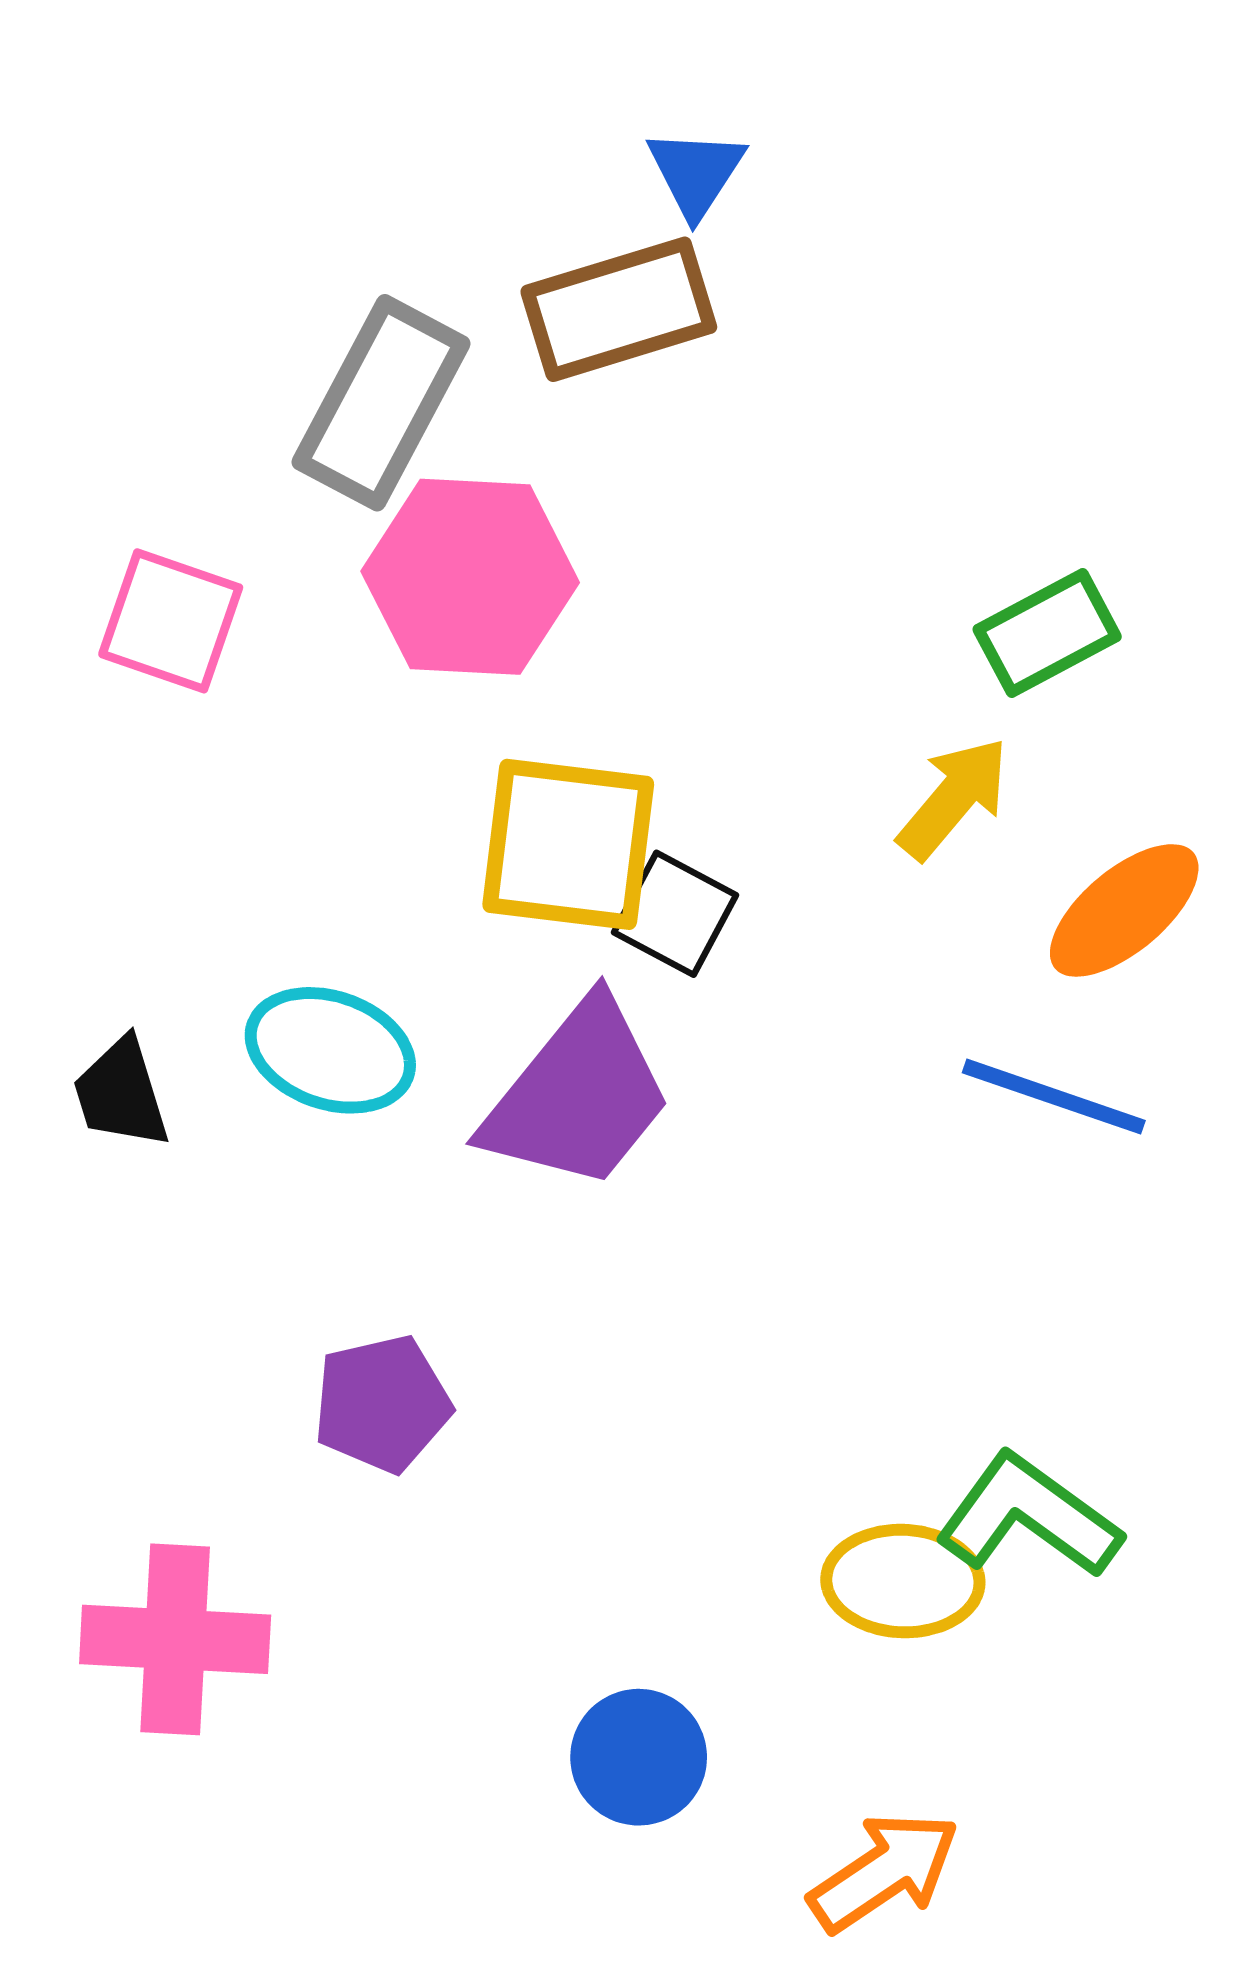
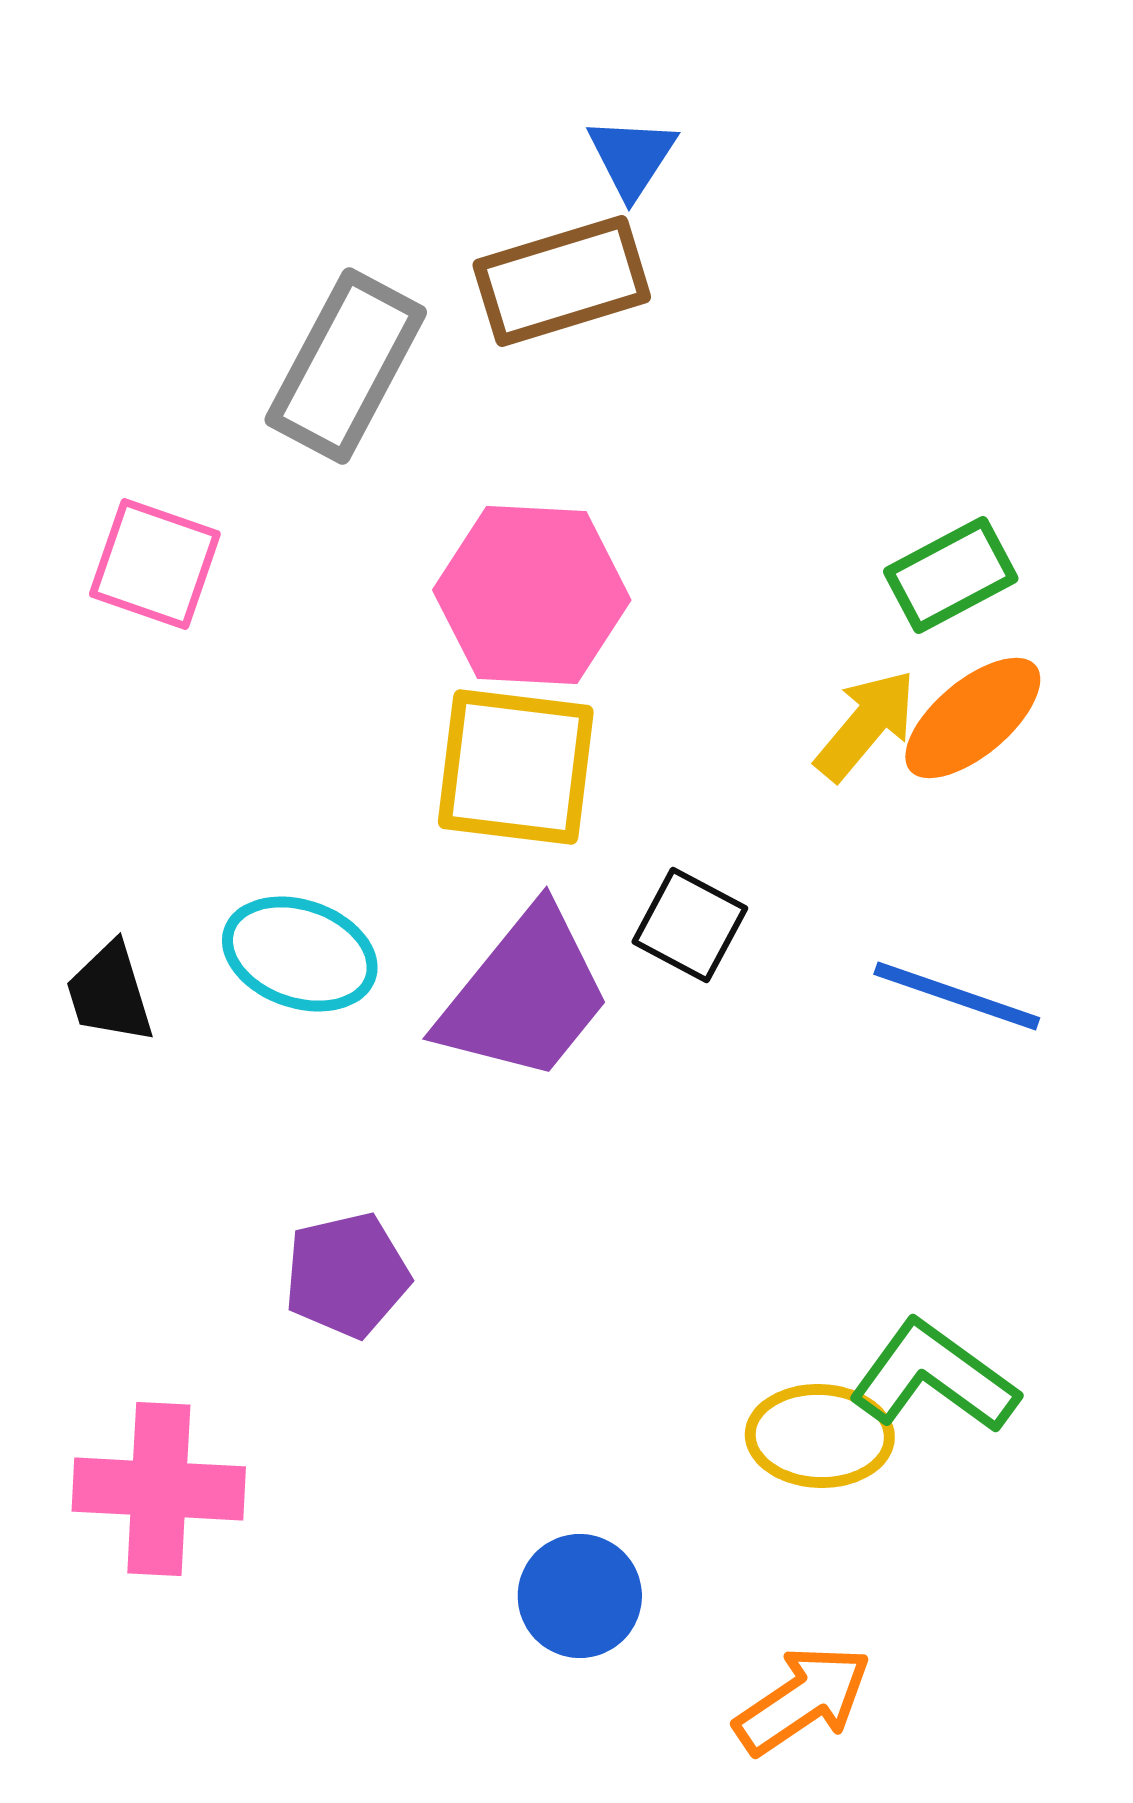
pink hexagon: (470, 577) -> (532, 595), moved
orange ellipse: (1124, 910) -> (973, 718), moved
black square: (675, 914) -> (690, 925), moved

